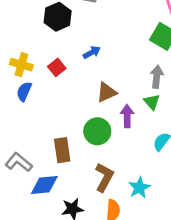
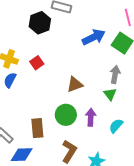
blue arrow: (92, 52) -> (94, 37), moved, size x1.6
purple arrow: (127, 116) -> (91, 117), moved

